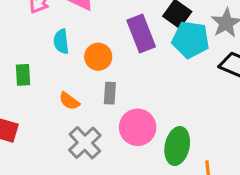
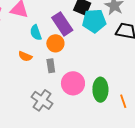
cyan semicircle: (61, 42) -> (36, 33), moved
orange circle: (98, 57) -> (55, 43), moved
orange semicircle: (69, 101) -> (25, 56), moved

